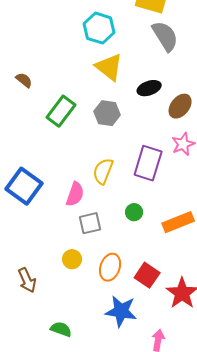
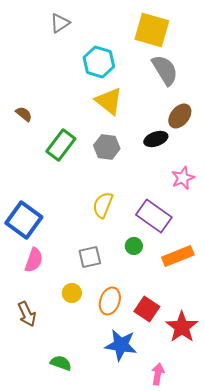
black ellipse: (149, 88) -> (156, 139), moved
brown ellipse: (180, 106) -> (180, 116), moved
purple rectangle: (148, 163) -> (154, 216), moved, turned -72
pink semicircle: (75, 194) -> (34, 260), moved

